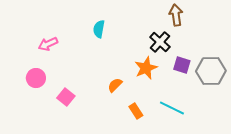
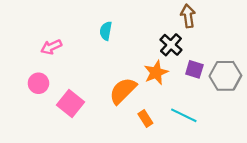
orange semicircle: (115, 85) -> (123, 91), size x1.8
pink square: (66, 97) -> (71, 104), size x1.4

